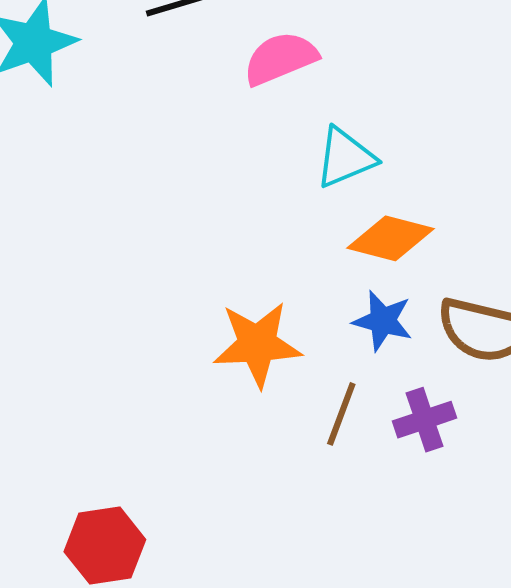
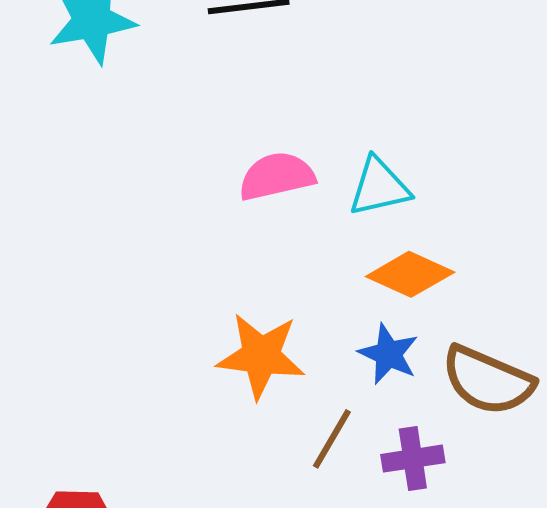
pink semicircle: (280, 58) -> (277, 176), moved

